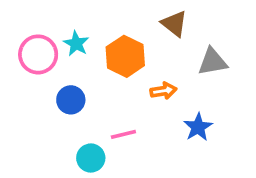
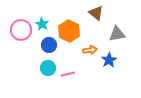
blue circle: (71, 100) -> (49, 45), moved
blue star: (198, 127) -> (109, 60), moved
cyan circle: (91, 158) -> (48, 68), moved

